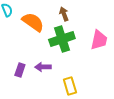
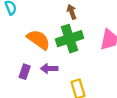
orange semicircle: (33, 22) -> (38, 40), moved

